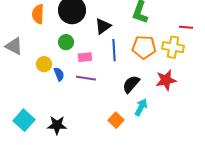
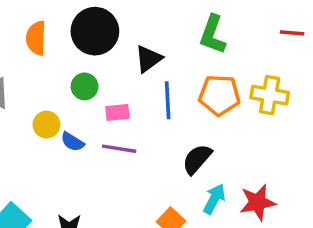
red line: (186, 27) -> (292, 33), moved
blue semicircle: (59, 74) -> (72, 142), turned 144
red star: (166, 80) -> (257, 202), moved

